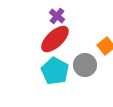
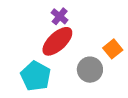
cyan pentagon: (55, 71) -> (36, 76), moved

